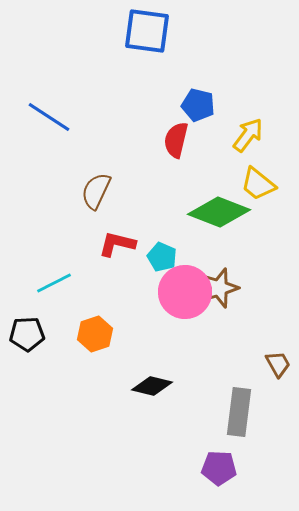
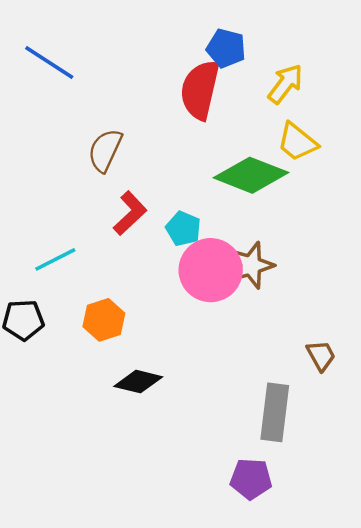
red semicircle: (176, 140) -> (200, 90), size x1.4
red L-shape: (117, 244) -> (130, 213), turned 123
black diamond: (152, 386) -> (138, 382), moved

